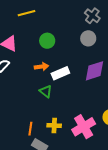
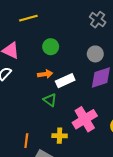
gray circle: (88, 38) -> (95, 54), moved
pink cross: (84, 127) -> (85, 119), moved
orange line: (30, 129) -> (26, 141), moved

